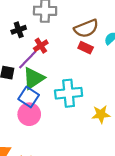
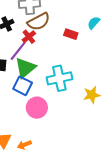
brown semicircle: (86, 28) -> (39, 22), moved
pink circle: (29, 114) -> (37, 108), moved

